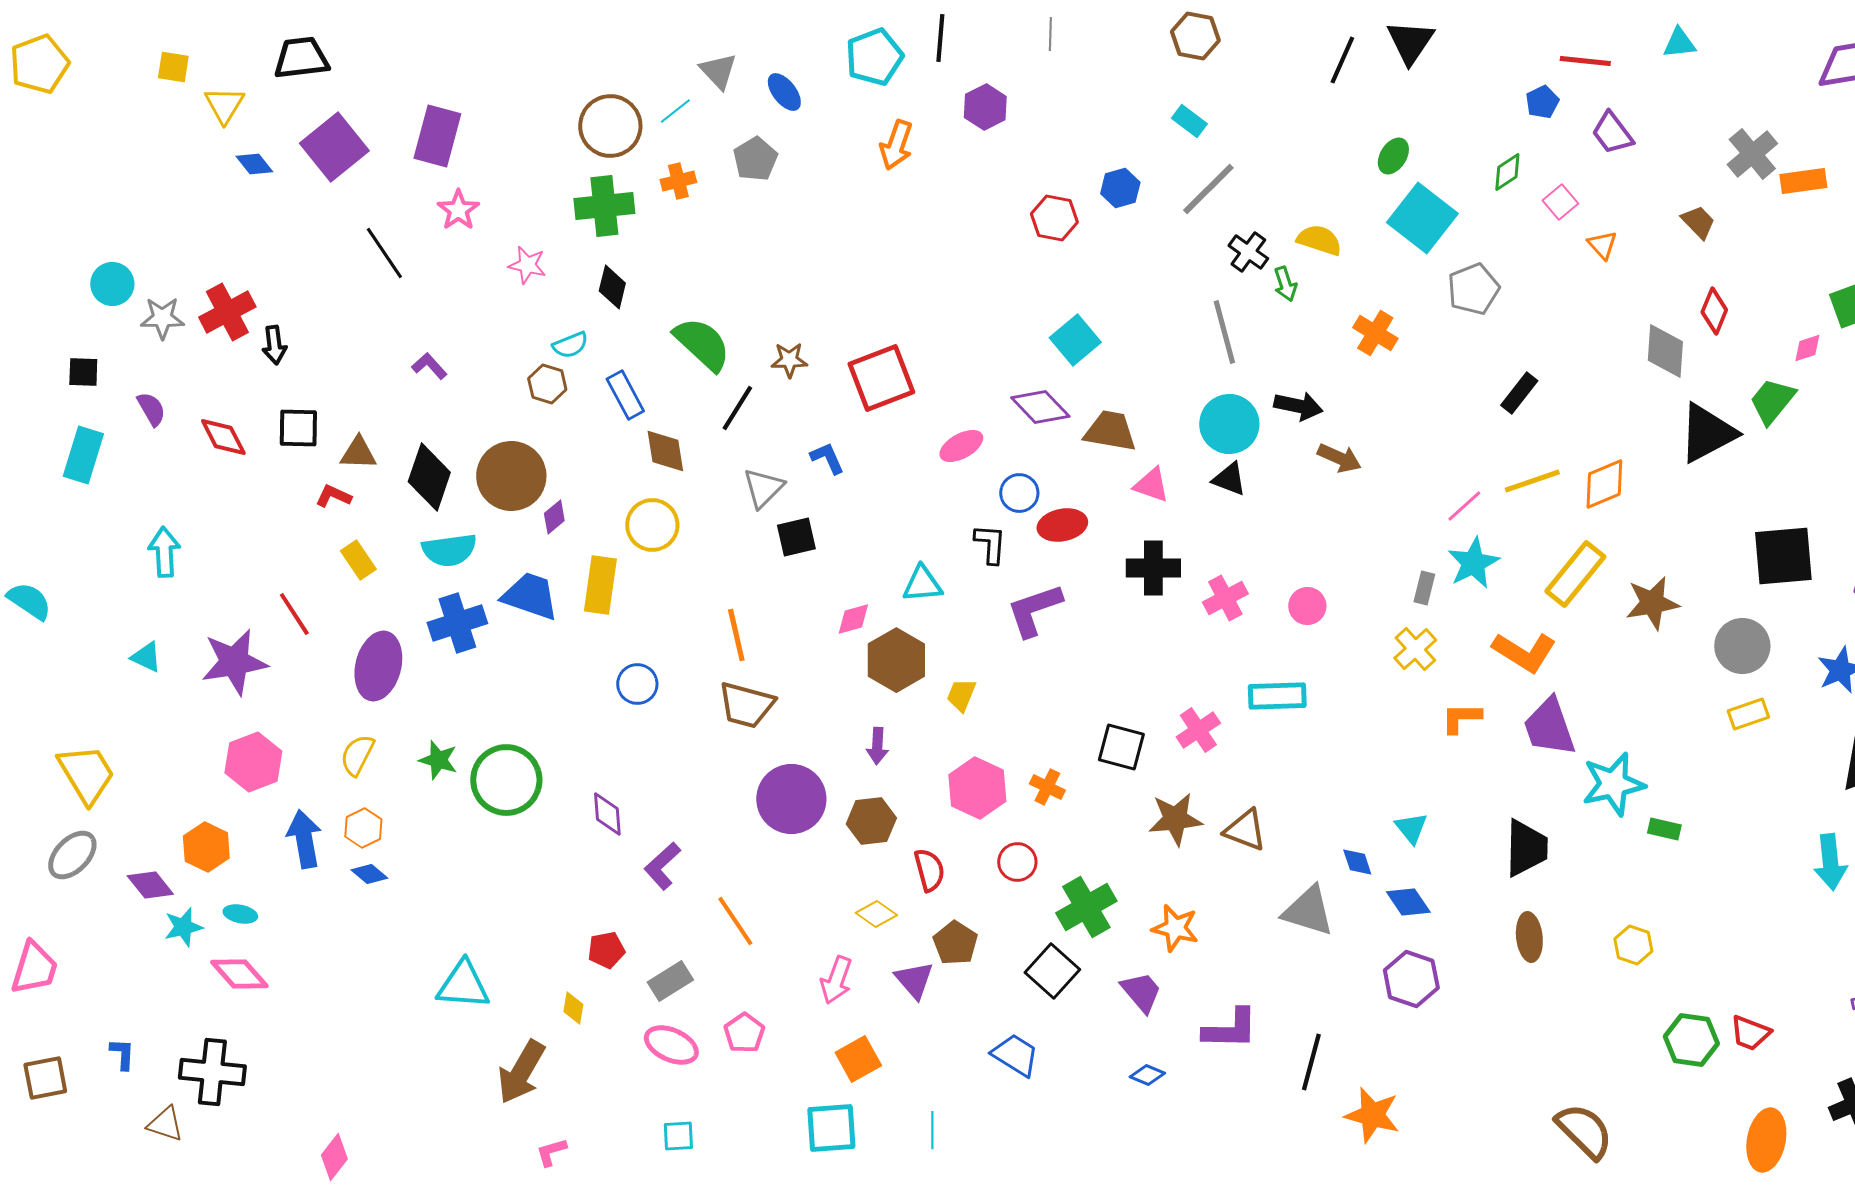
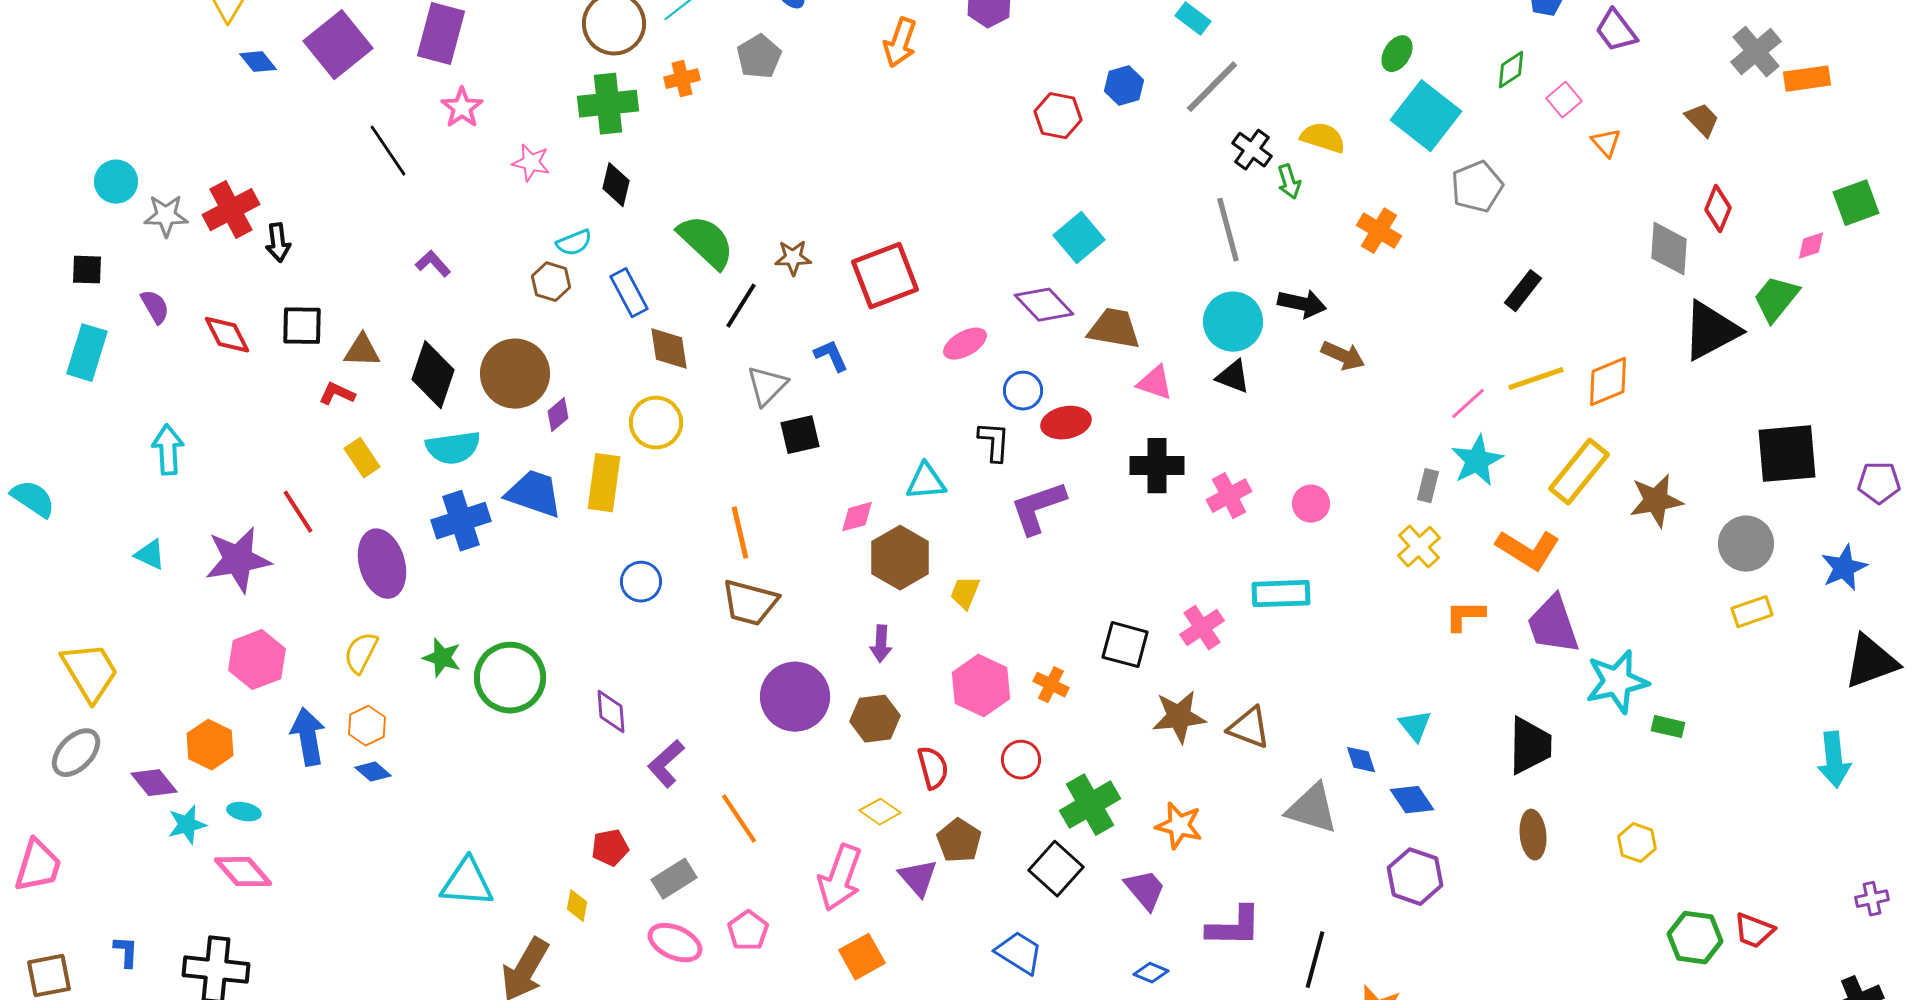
purple ellipse: (378, 666) -> (382, 564), turned -30
pink arrow: (836, 980) -> (840, 878), size x1.4

